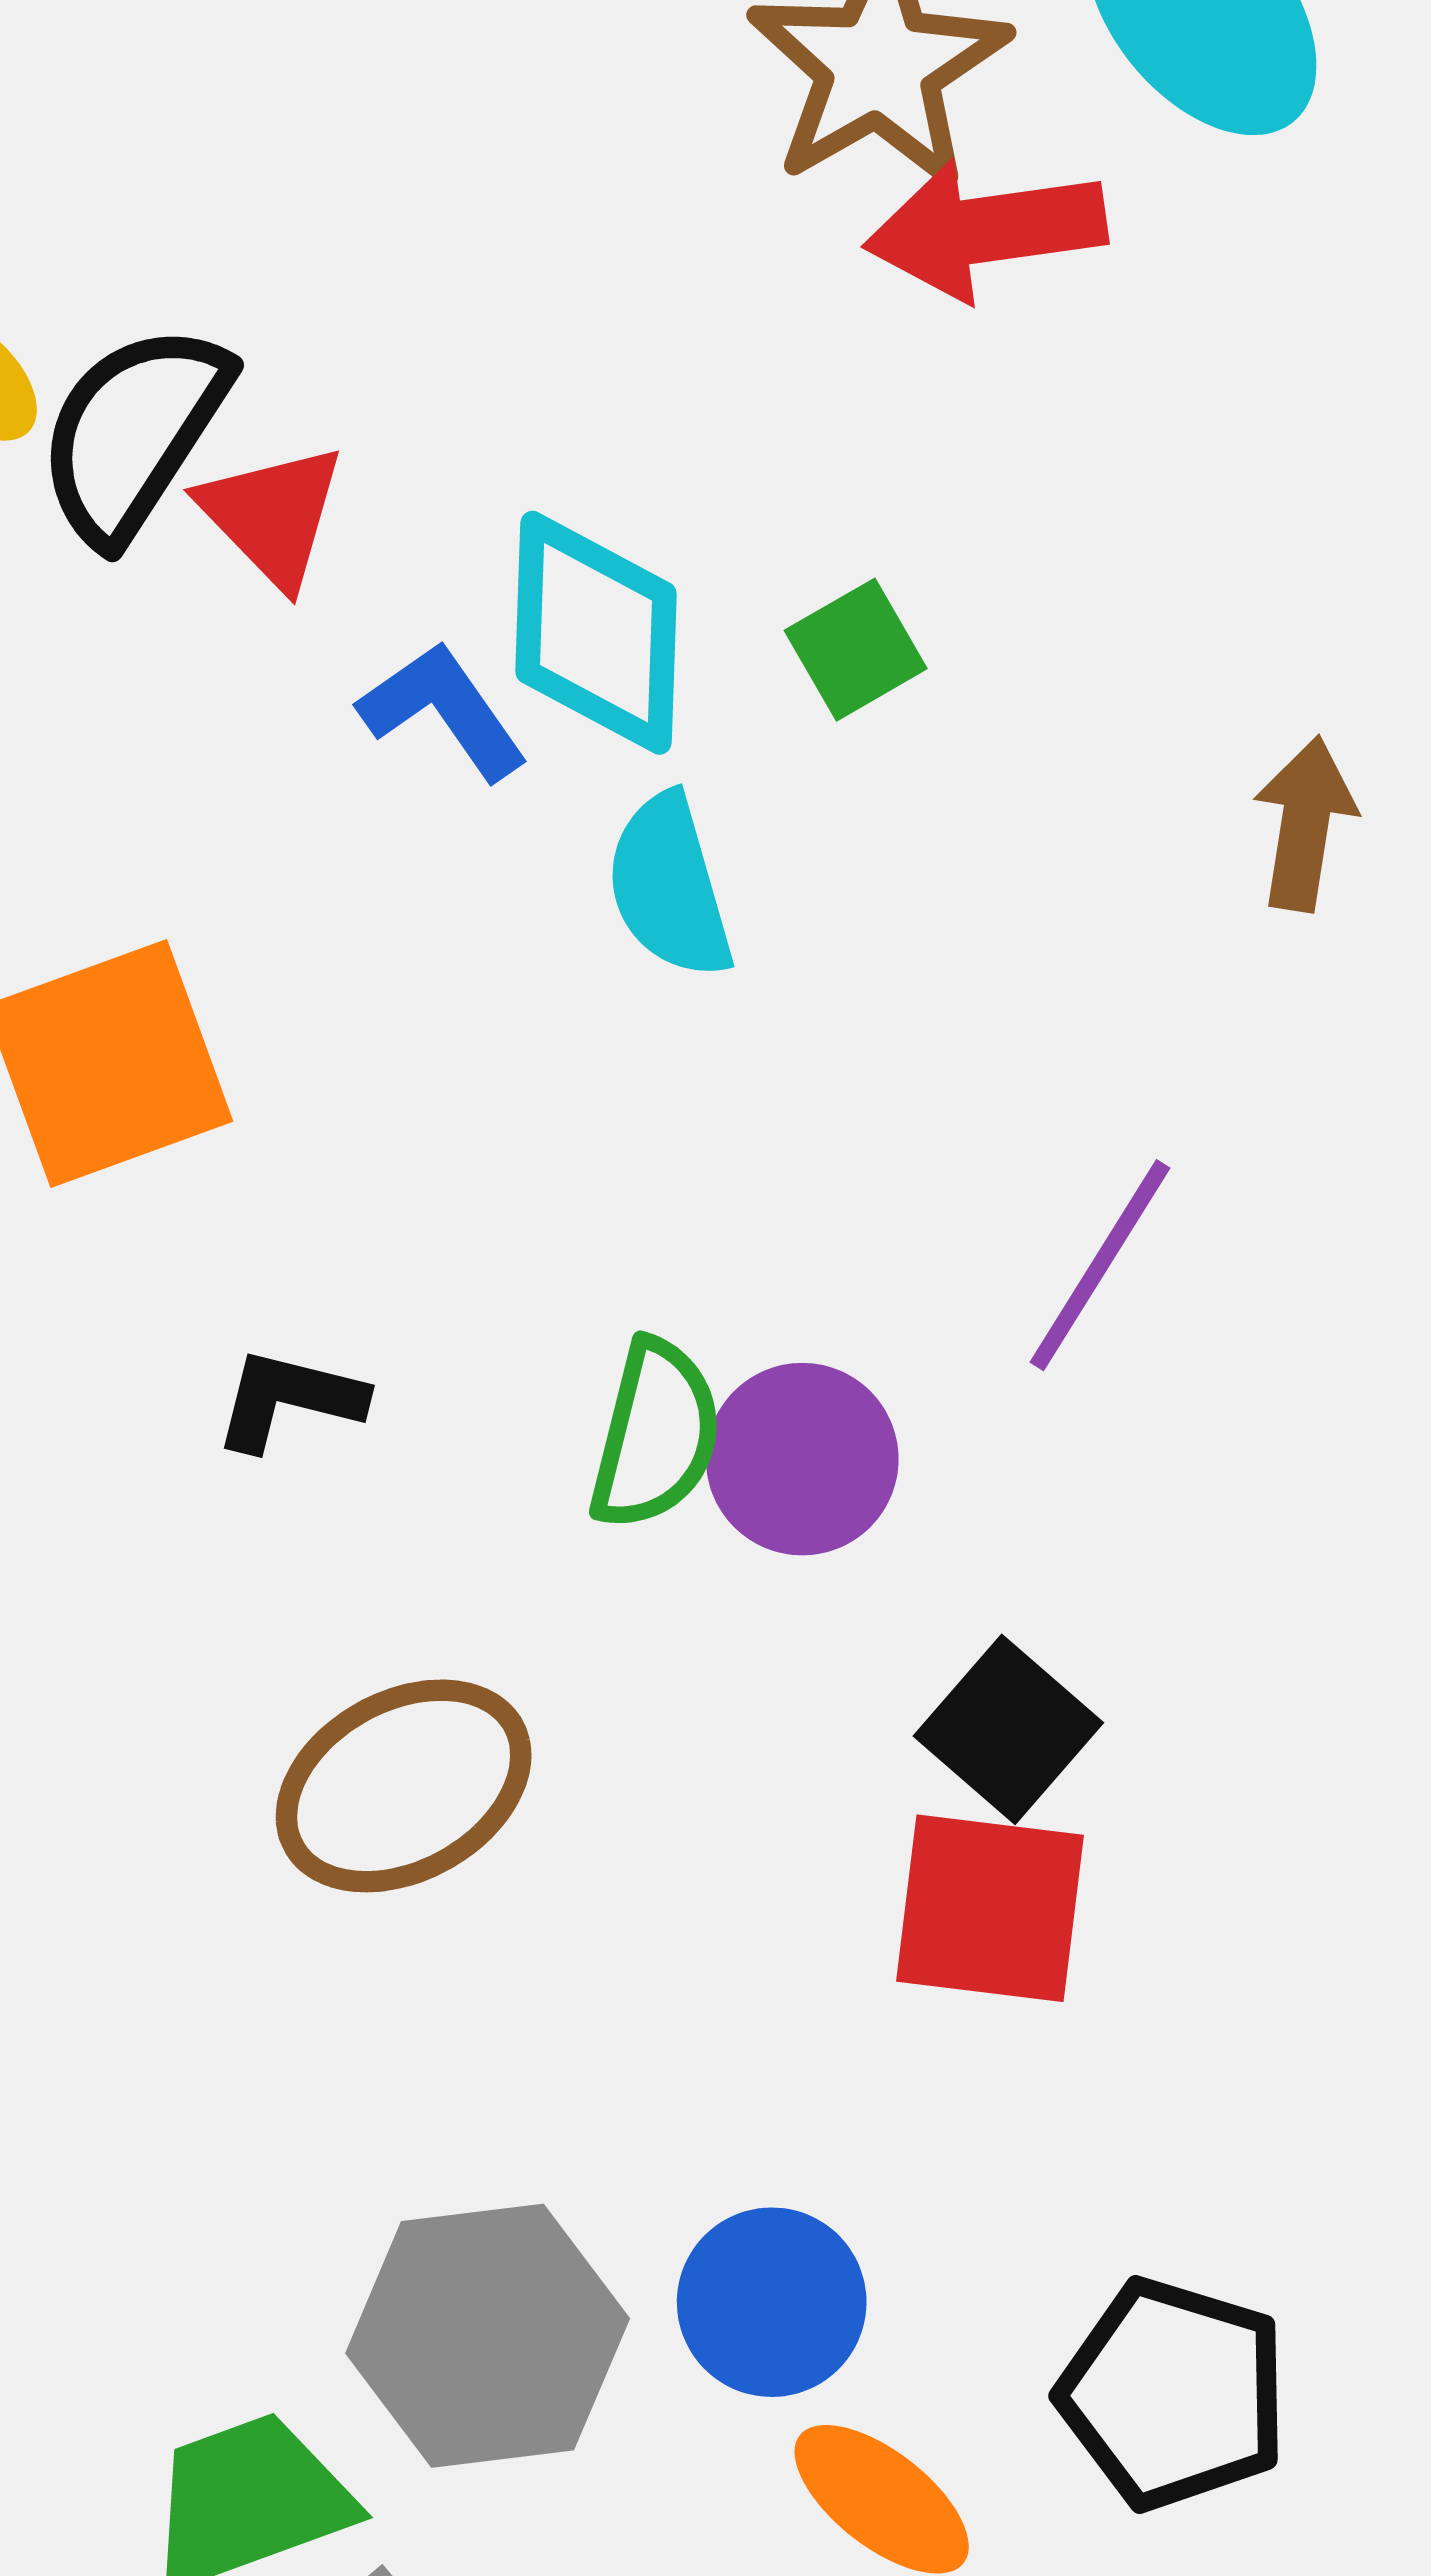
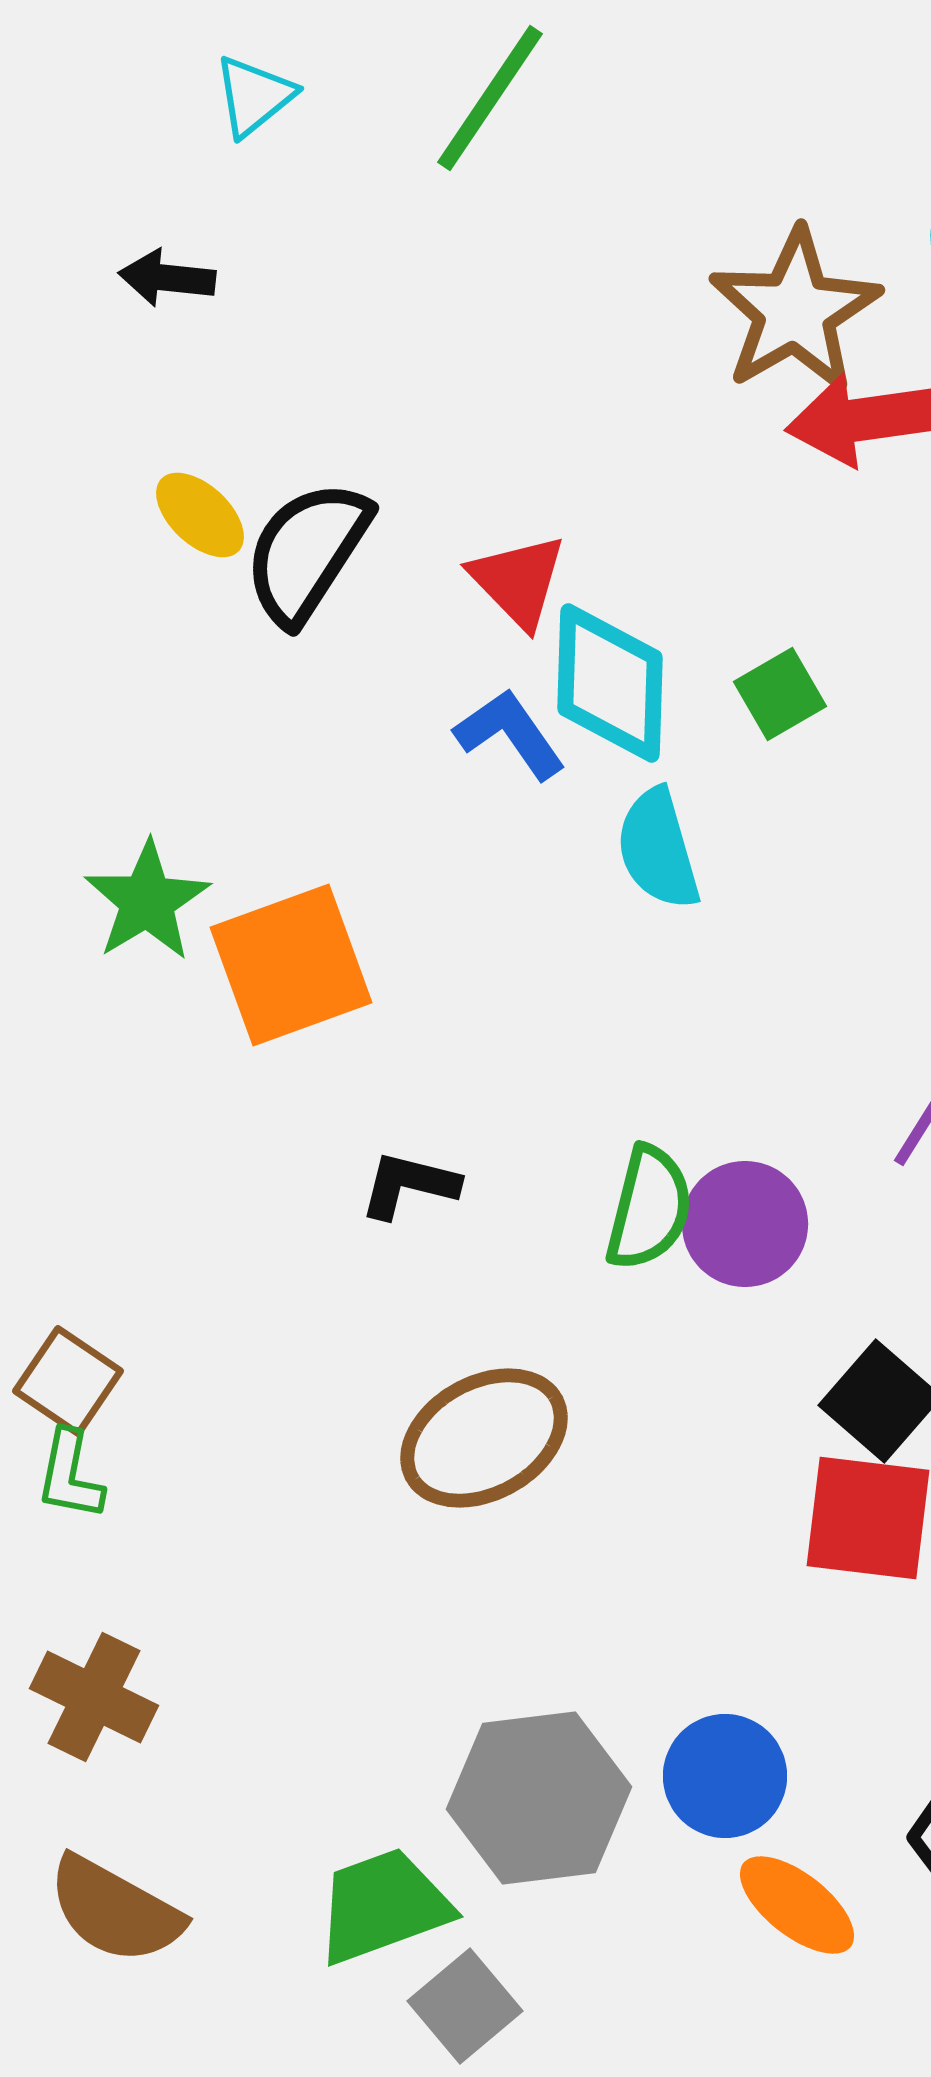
red triangle: (272, 515) -> (518, 581), moved

